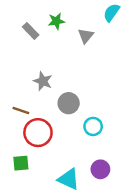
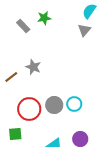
gray triangle: (86, 36) -> (84, 30), moved
gray circle: (69, 103) -> (54, 105), moved
brown line: (21, 111) -> (11, 77), moved, turned -56

